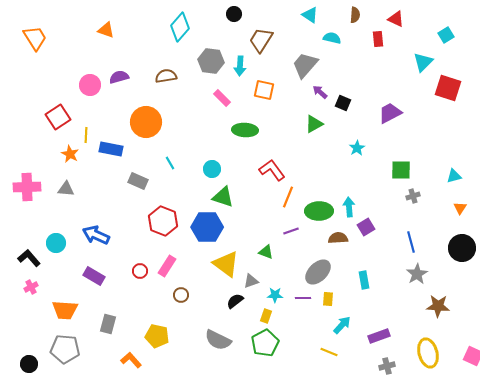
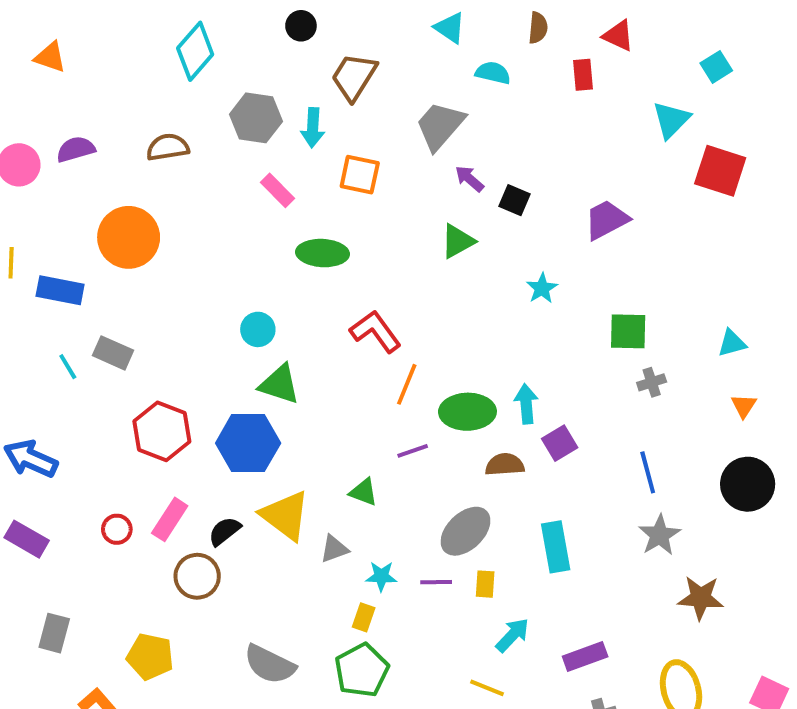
cyan line: (170, 163) -> (68, 367), moved
cyan rectangle: (364, 280) -> (556, 547), size x1.4
brown circle: (181, 295) -> (197, 576), size x1.5
black semicircle: (235, 301) -> (225, 531), moved

